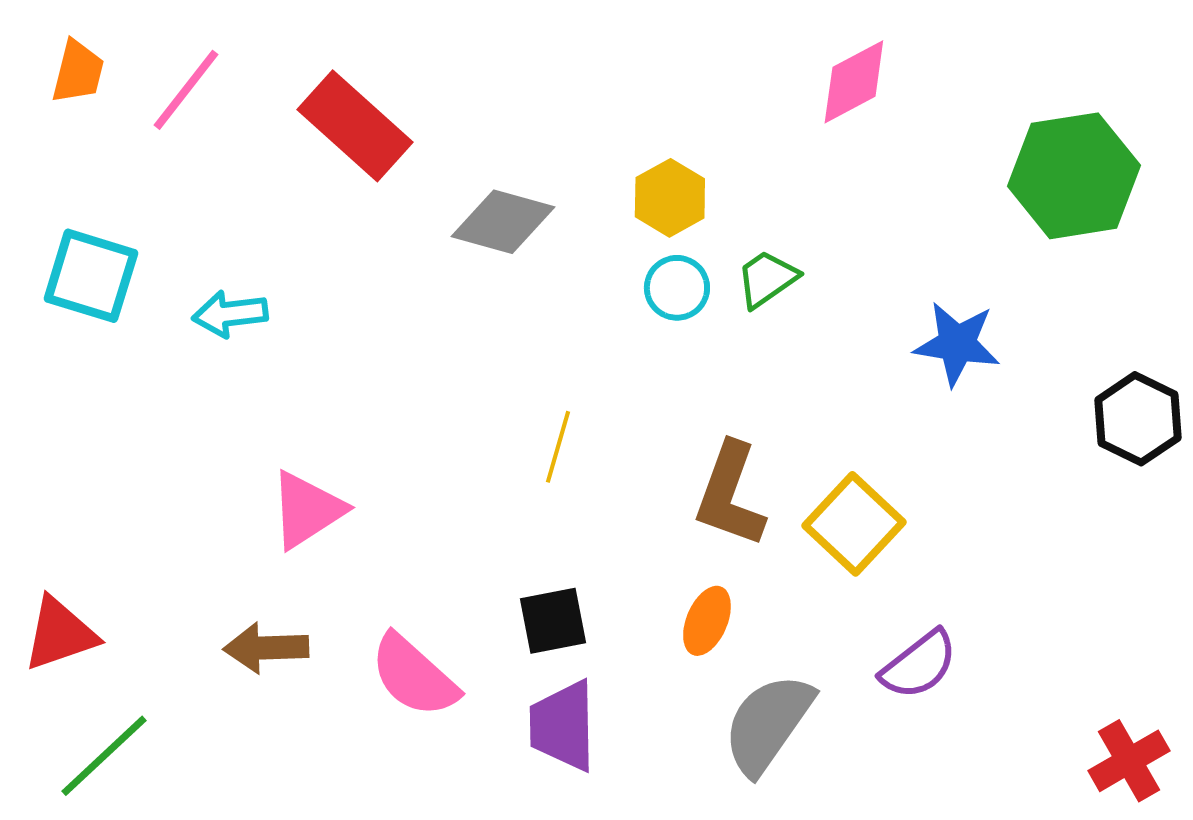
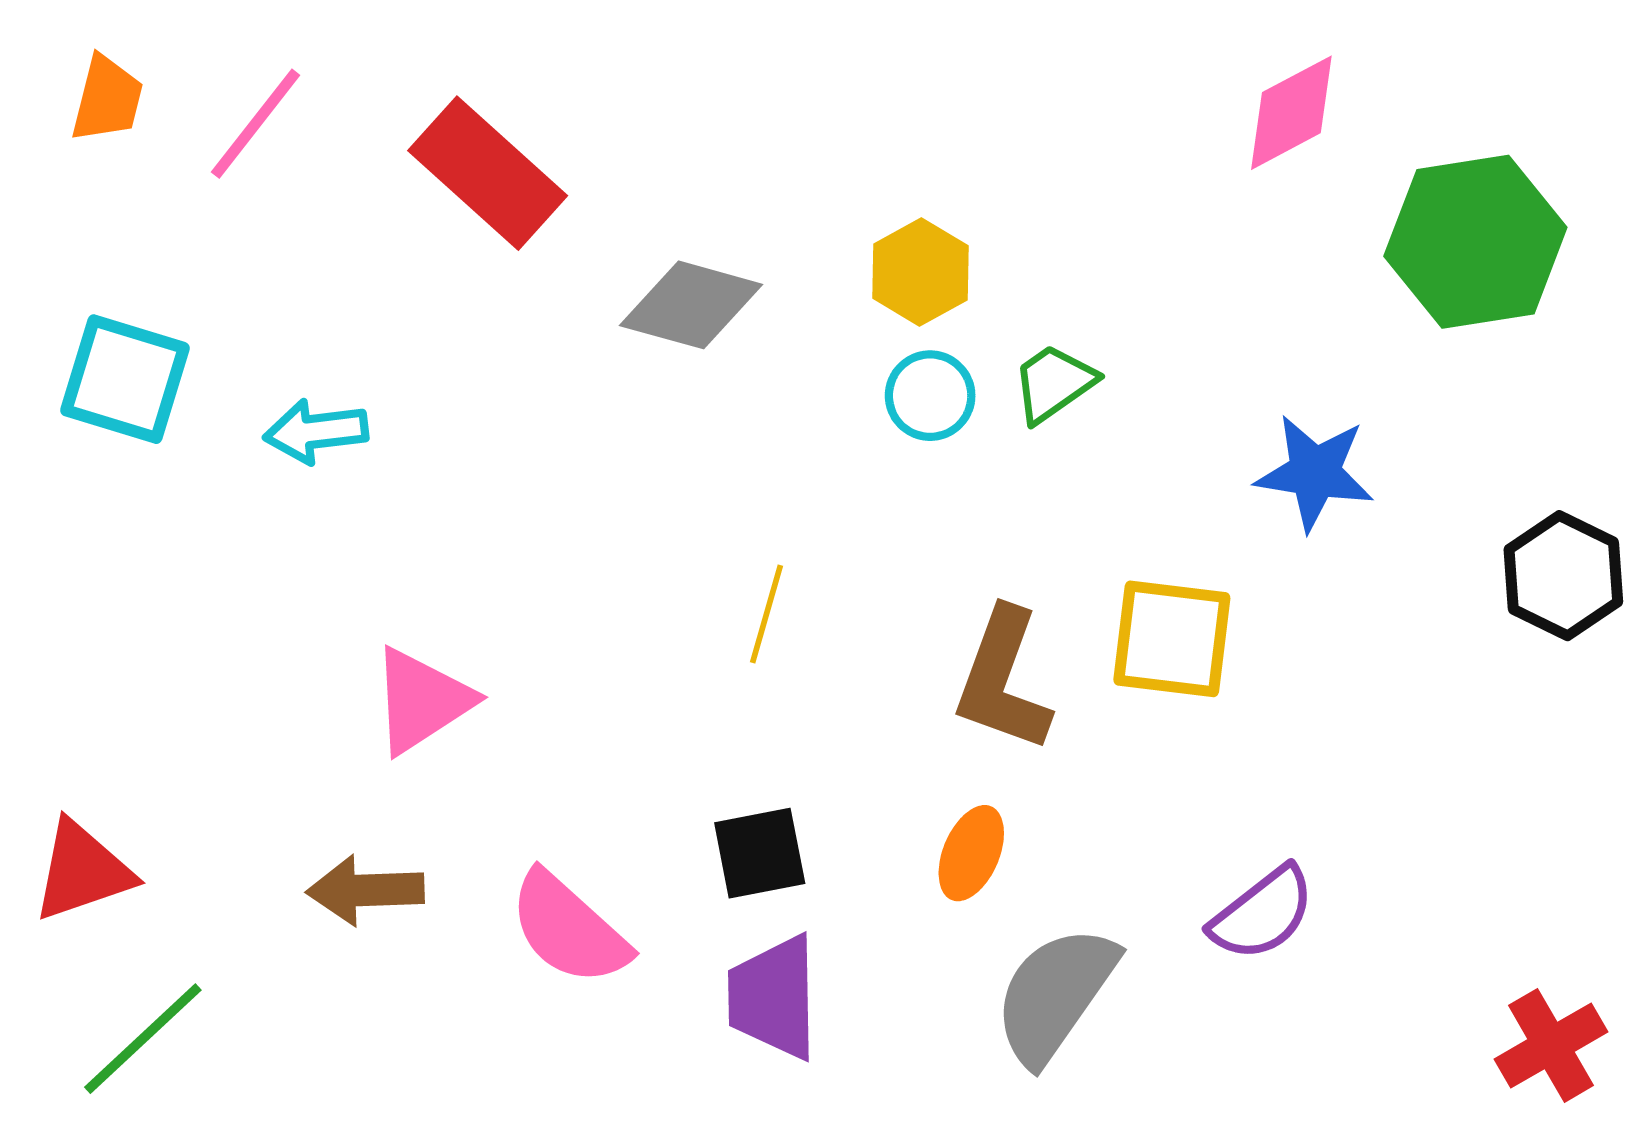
pink diamond: (854, 82) -> (1291, 113), moved
yellow square: (854, 524) -> (1172, 639), moved, turned -36

